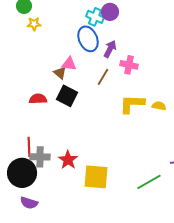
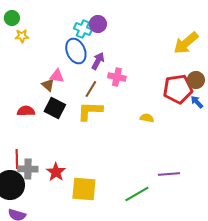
yellow L-shape: (132, 104) -> (90, 111), moved

